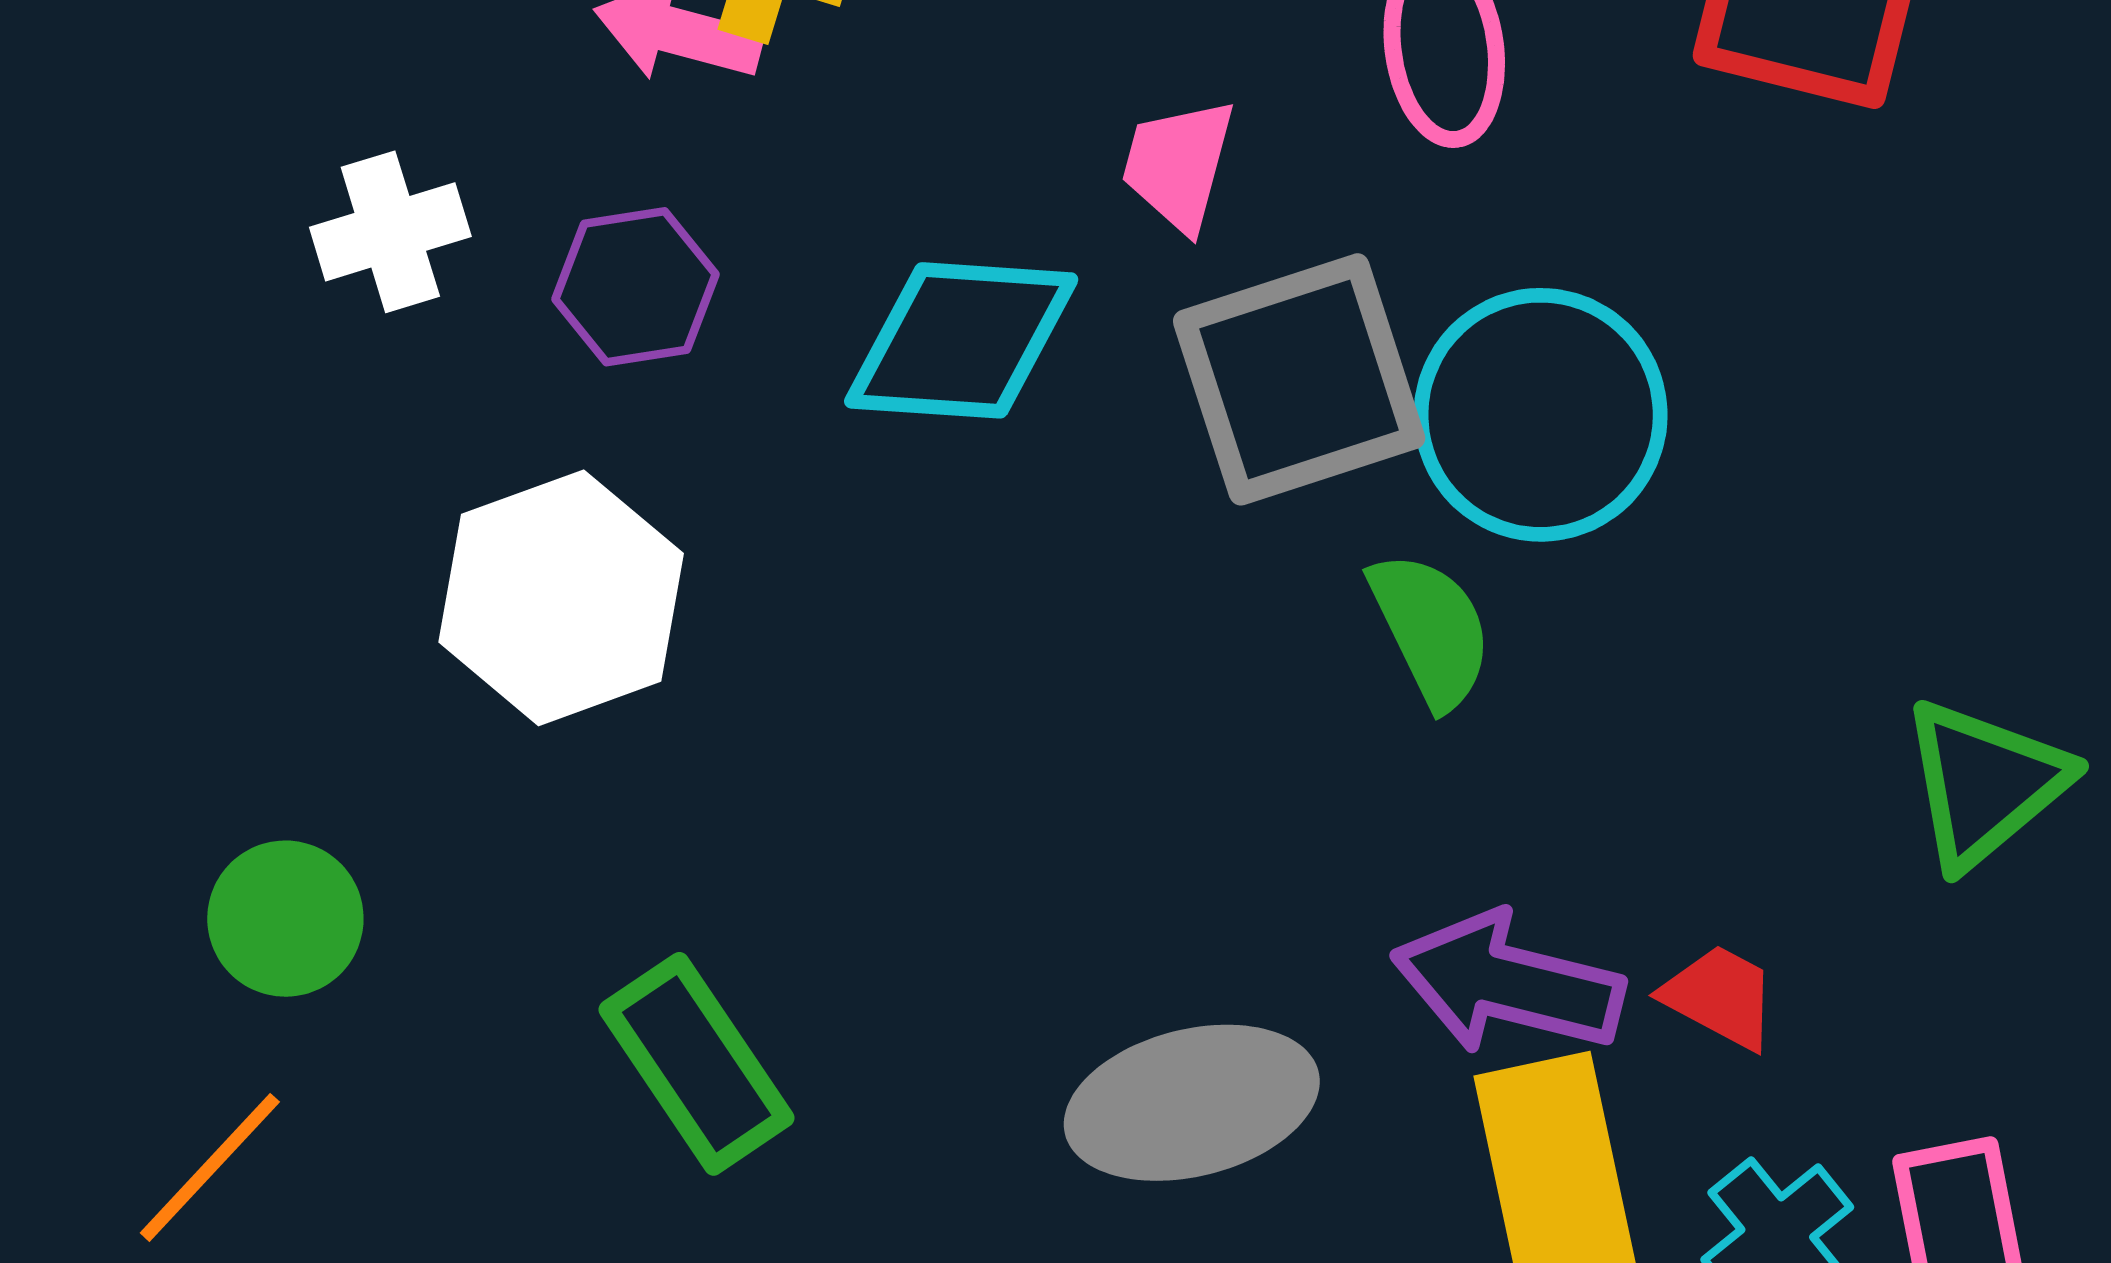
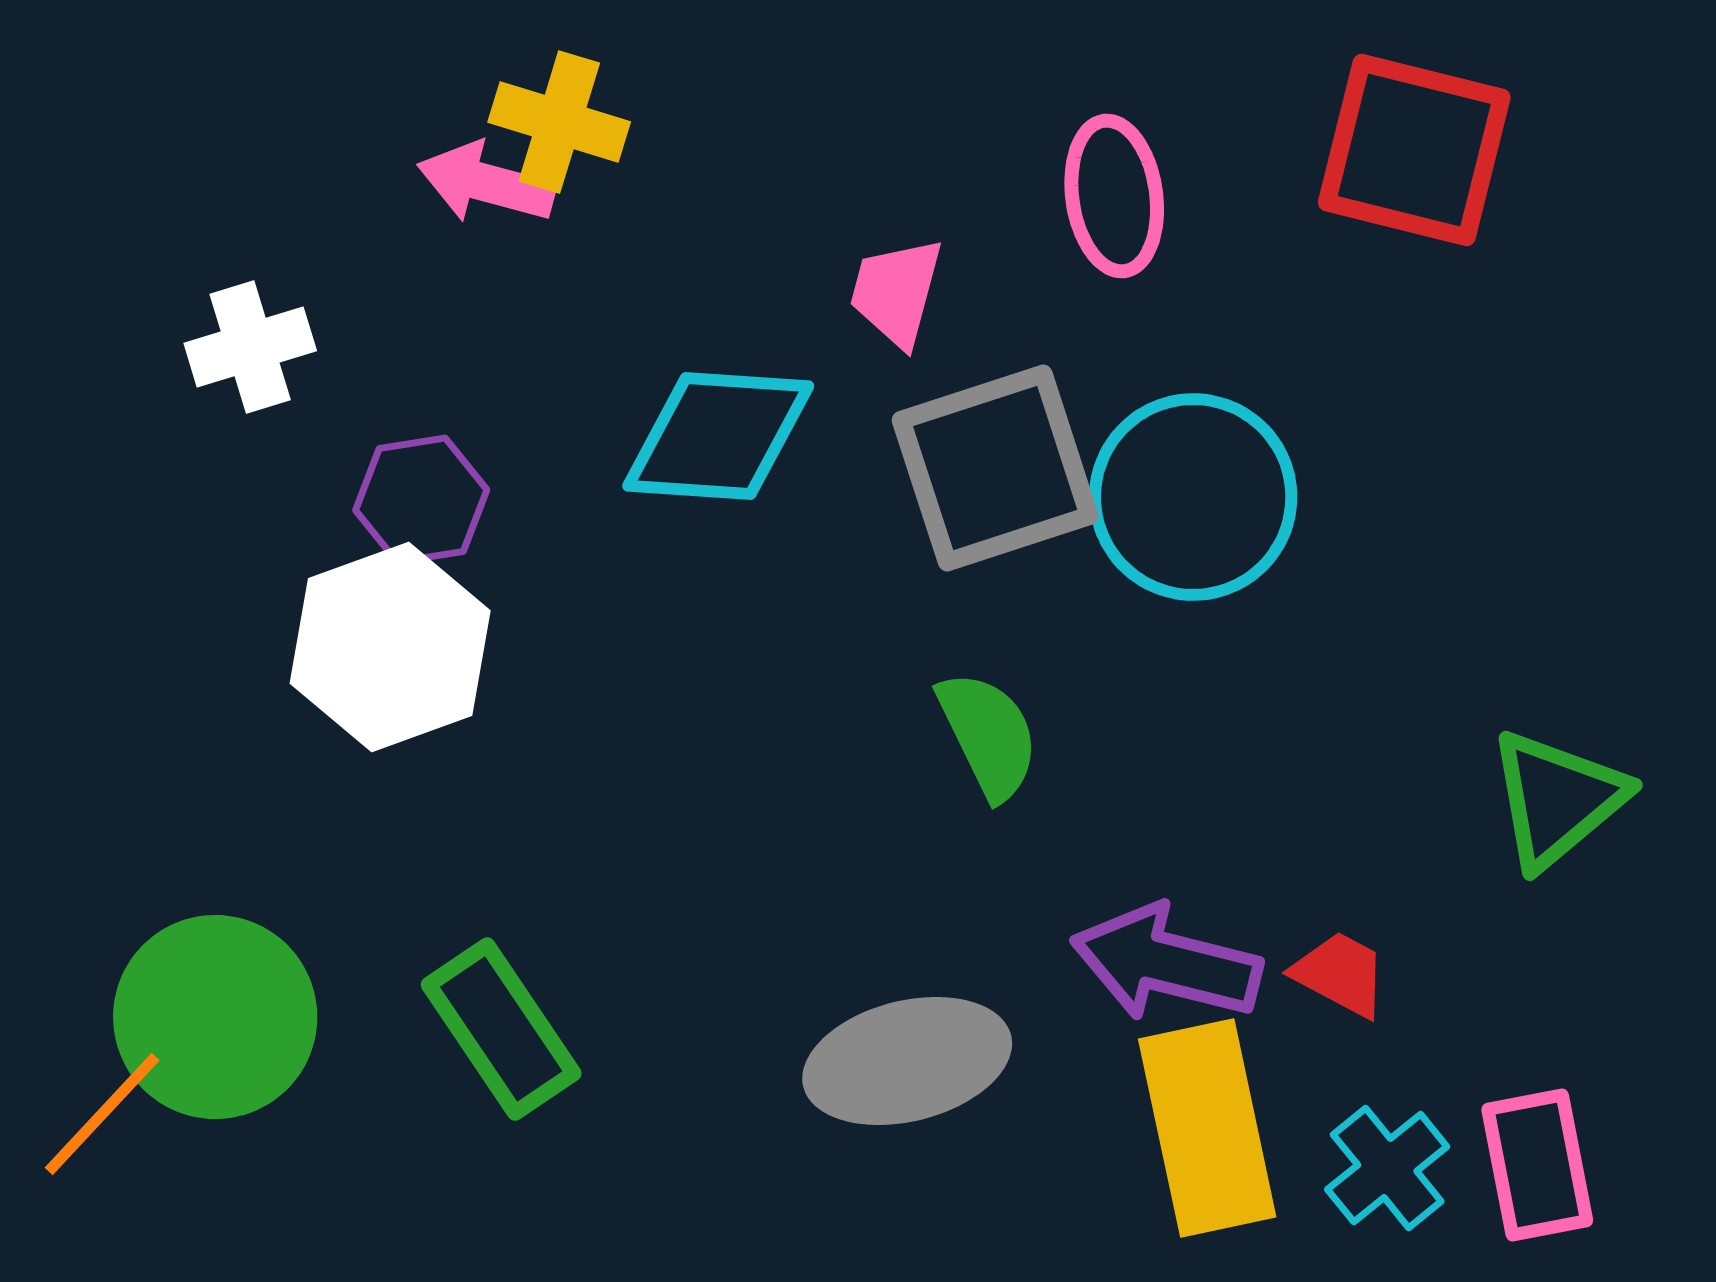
purple hexagon: (636, 287) -> (421, 500), moved
green semicircle: (1431, 630) -> (988, 735), moved
green circle: (285, 919) -> (215, 1017), moved, size x1.6

